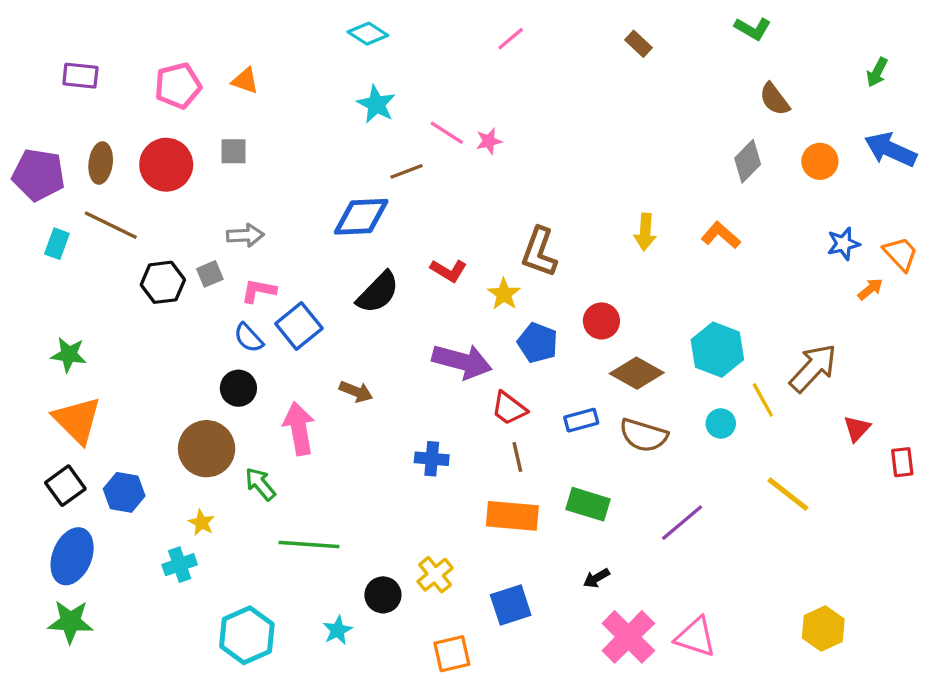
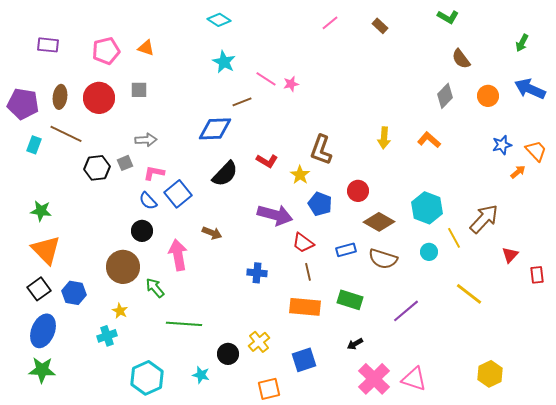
pink line: (511, 39) -> (330, 23), moved
cyan star: (338, 630) -> (201, 375), turned -30

